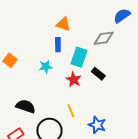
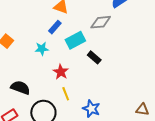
blue rectangle: (58, 45) -> (55, 27), turned 40
cyan rectangle: (79, 57) -> (75, 40), turned 42
red star: (74, 80) -> (61, 72), moved

